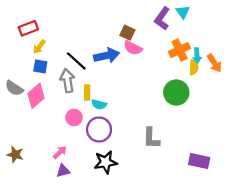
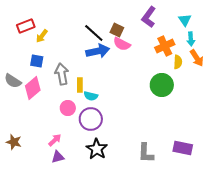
cyan triangle: (183, 12) -> (185, 20), moved
yellow arrow: (39, 47) -> (42, 36), moved
cyan arrow: (197, 56) -> (191, 39), moved
black line: (76, 61) -> (94, 33), moved
gray L-shape: (151, 138) -> (146, 153), moved
black star: (106, 162) -> (97, 149), turned -30

